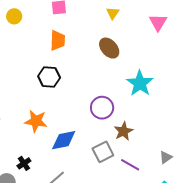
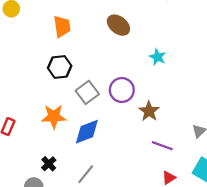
cyan star: (140, 83) -> (158, 57), size x0.6
gray square: (103, 152) -> (87, 92), moved

